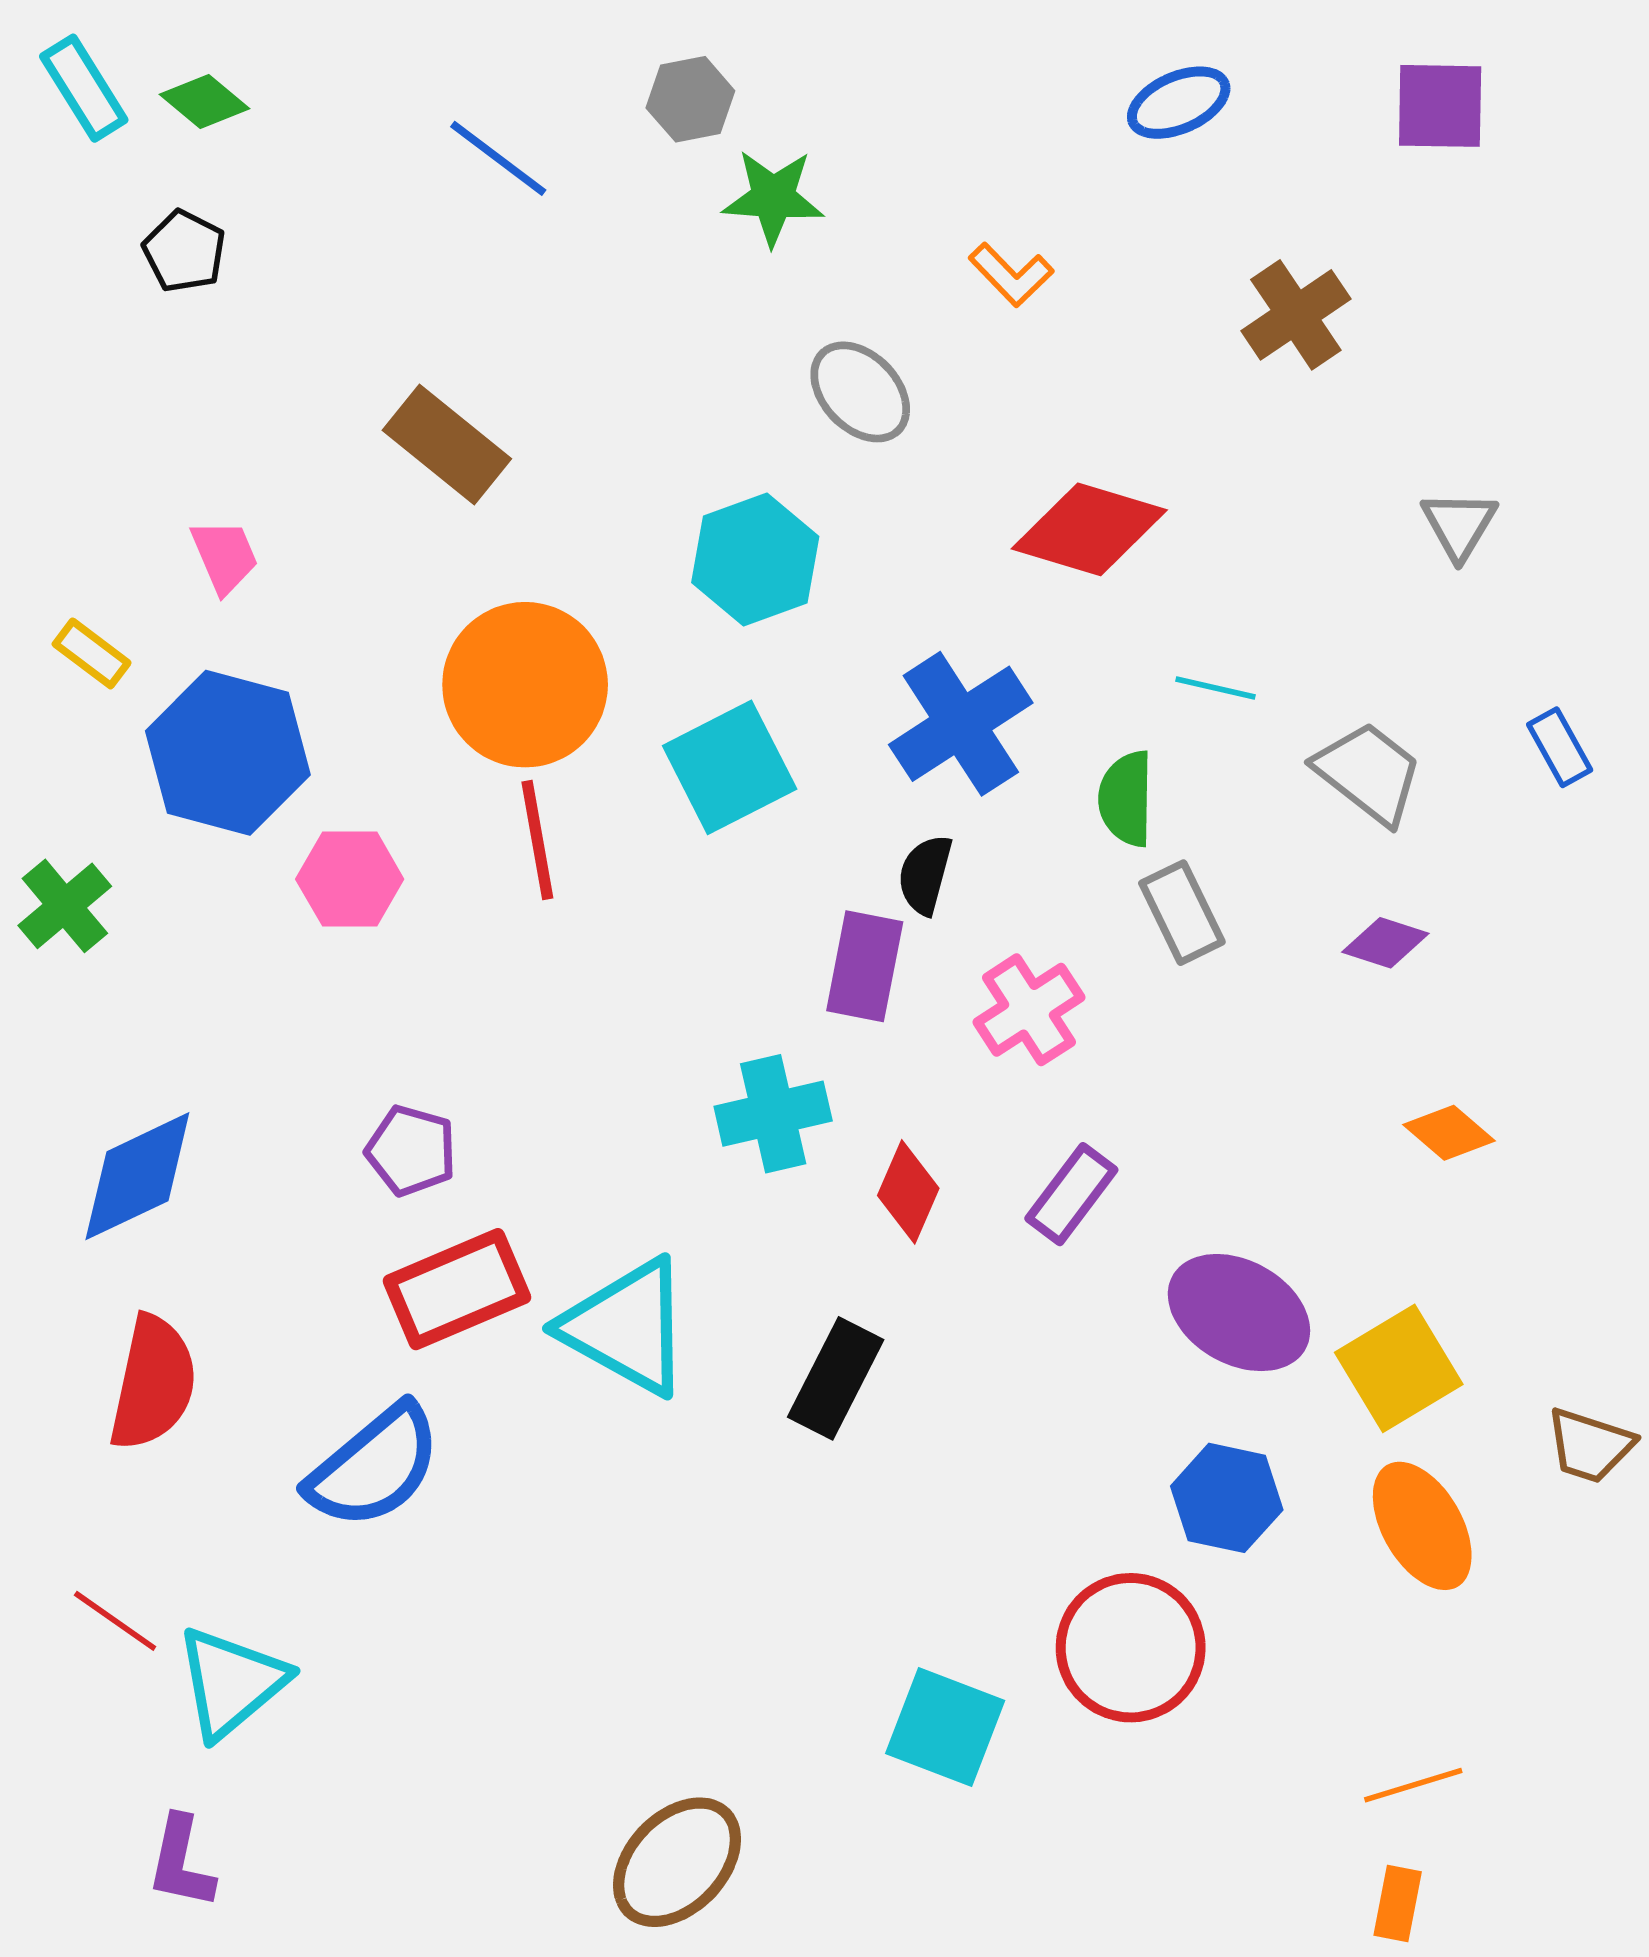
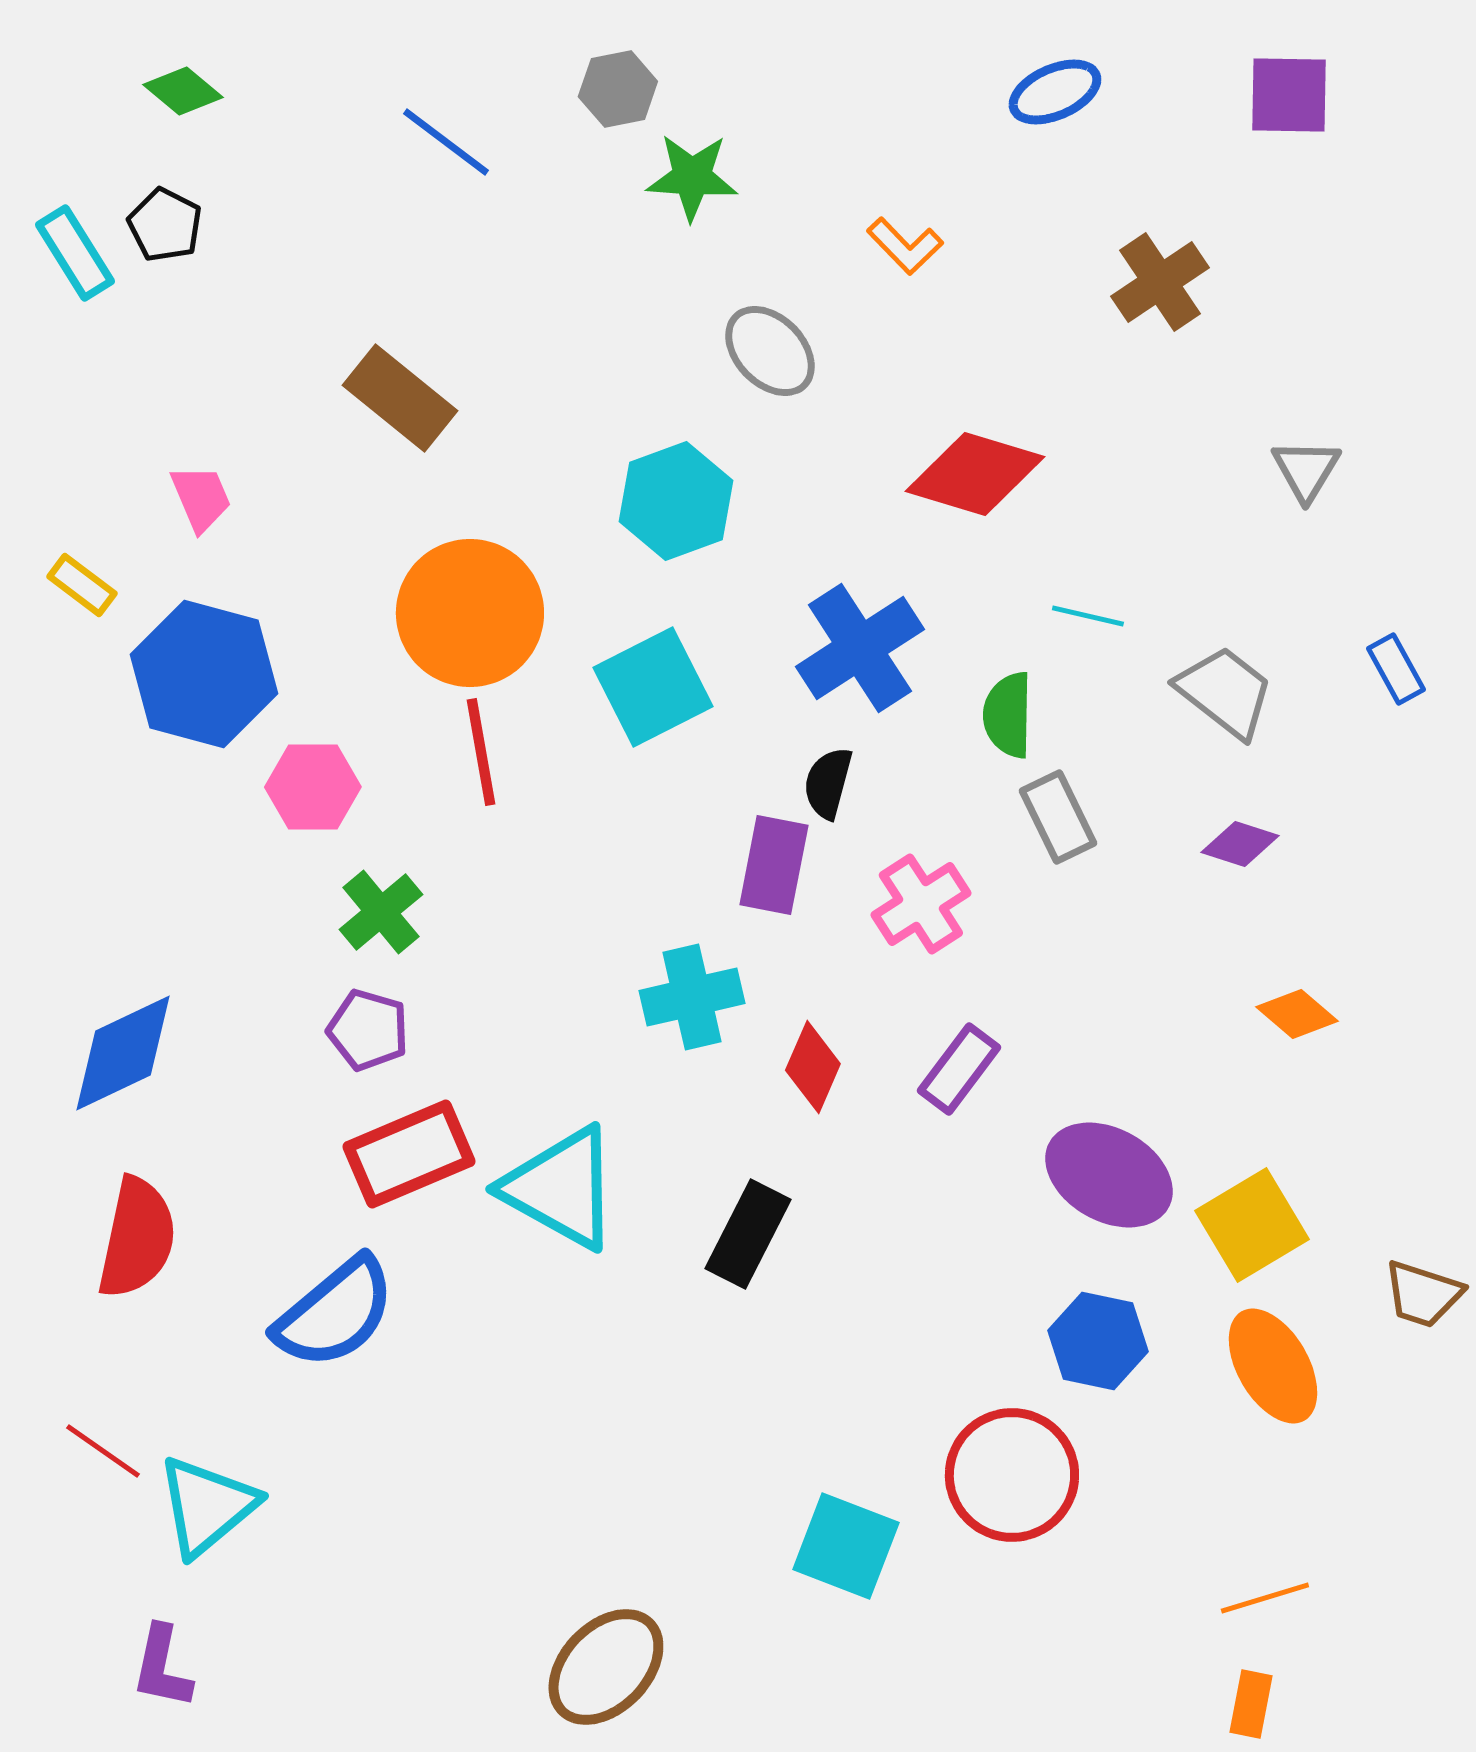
cyan rectangle: (84, 88) -> (75, 253), moved
green cross: (65, 906) -> (381, 912), moved

